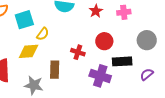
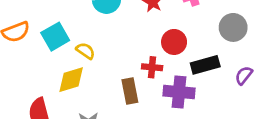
yellow semicircle: (43, 34) -> (85, 51), turned -80
red cross: (78, 52) -> (152, 67), moved
brown rectangle: (55, 70) -> (130, 91), moved

